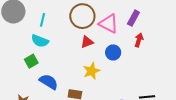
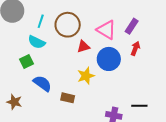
brown circle: (82, 16) -> (68, 25), moved
blue circle: (113, 52) -> (109, 59), size x1.5

